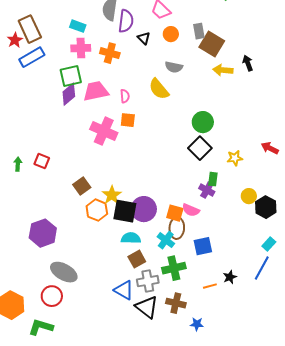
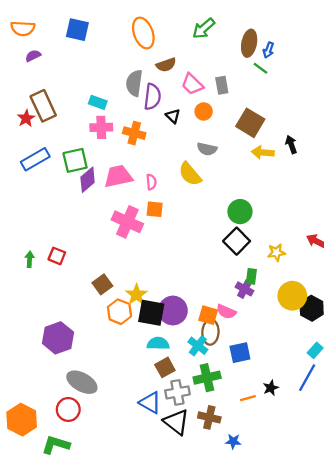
gray rectangle: (199, 31) -> (222, 85), moved
blue rectangle: (32, 57) -> (35, 159), moved
green square: (71, 76) -> (75, 160), moved
yellow circle: (249, 196) -> (292, 296), size x1.6

